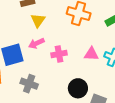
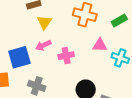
pink triangle: (91, 54) -> (100, 45), moved

